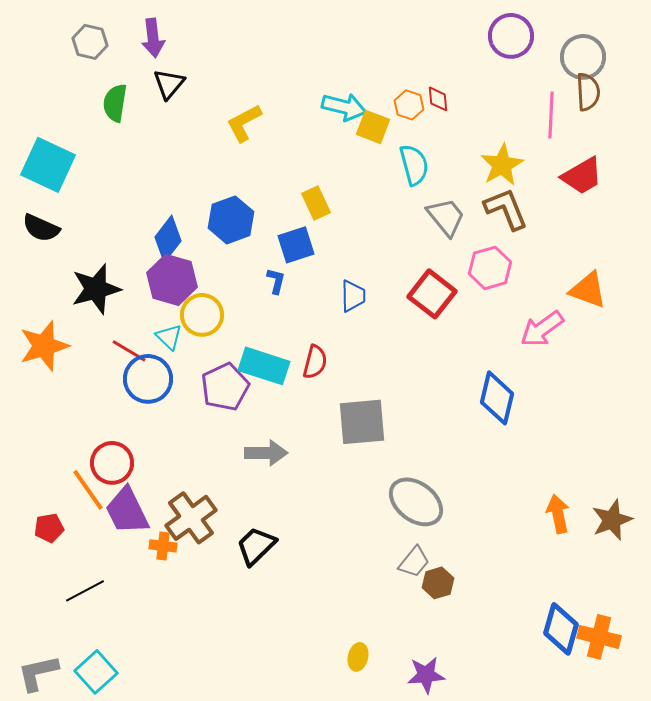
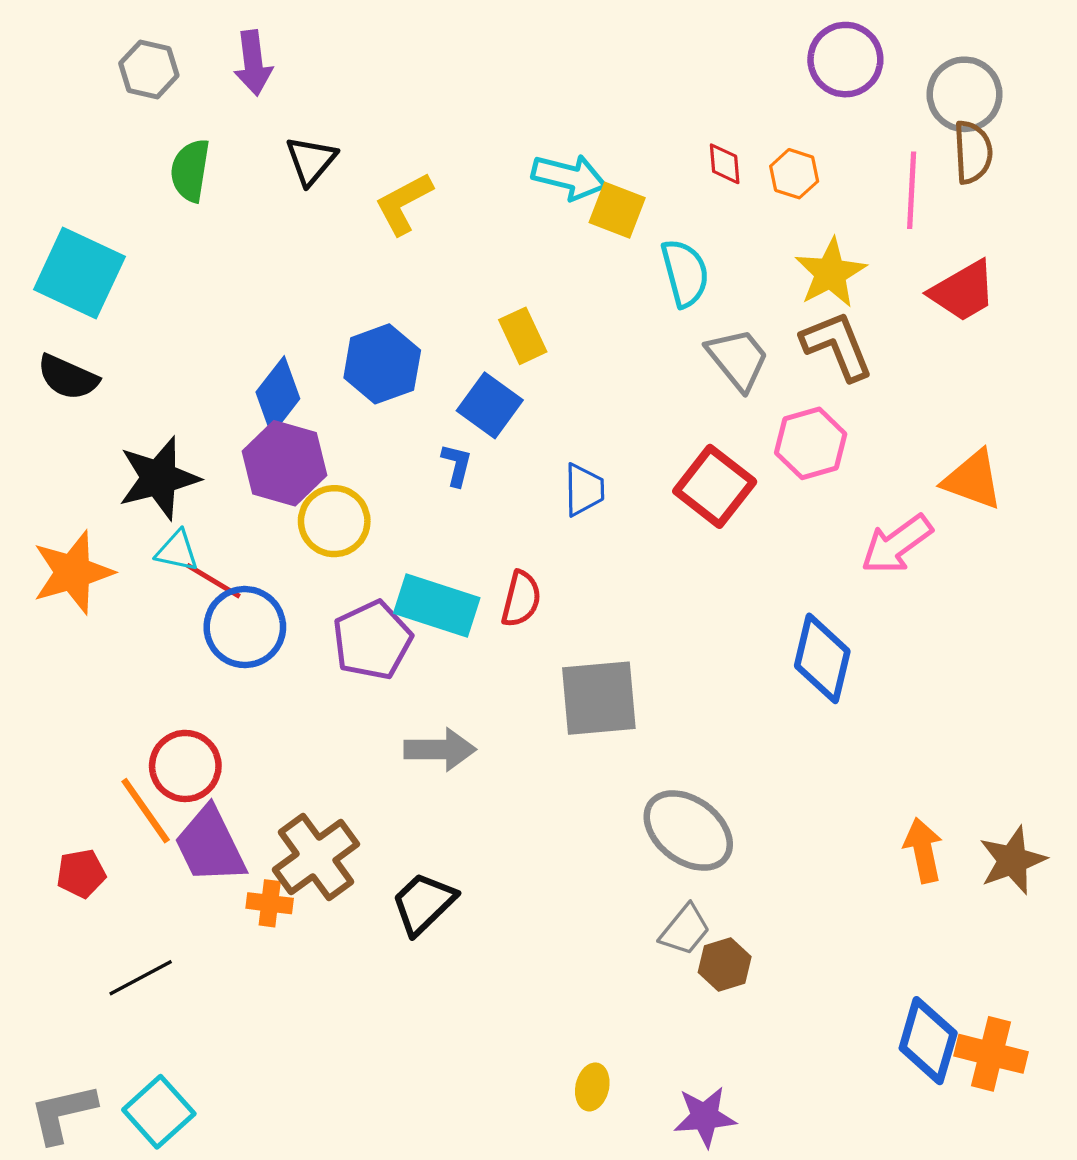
black triangle: (169, 84) -> (311, 160), moved
orange hexagon: (409, 105) -> (794, 174), moved
blue square: (296, 245) -> (490, 405), turned -36
cyan triangle: (169, 337) -> (177, 551), moved, turned -32

